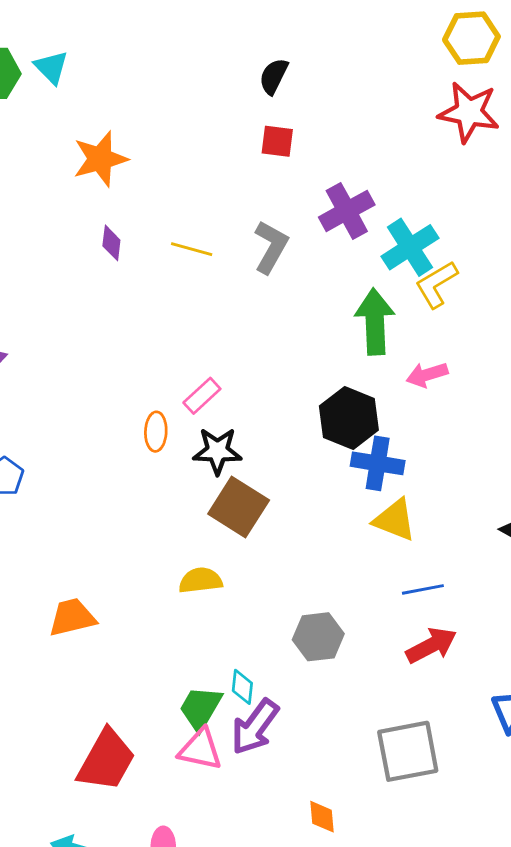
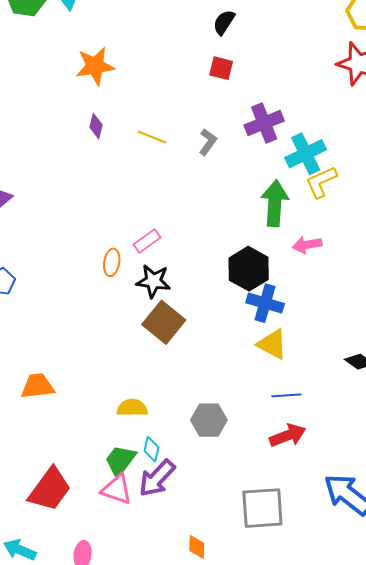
gray L-shape: (271, 247) -> (208, 142), size x0.7
yellow semicircle: (201, 580) -> (132, 408), moved

